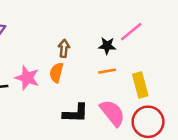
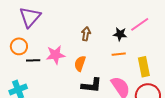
orange semicircle: (56, 73) -> (80, 64), moved
pink star: (27, 78) -> (55, 55), turned -30

